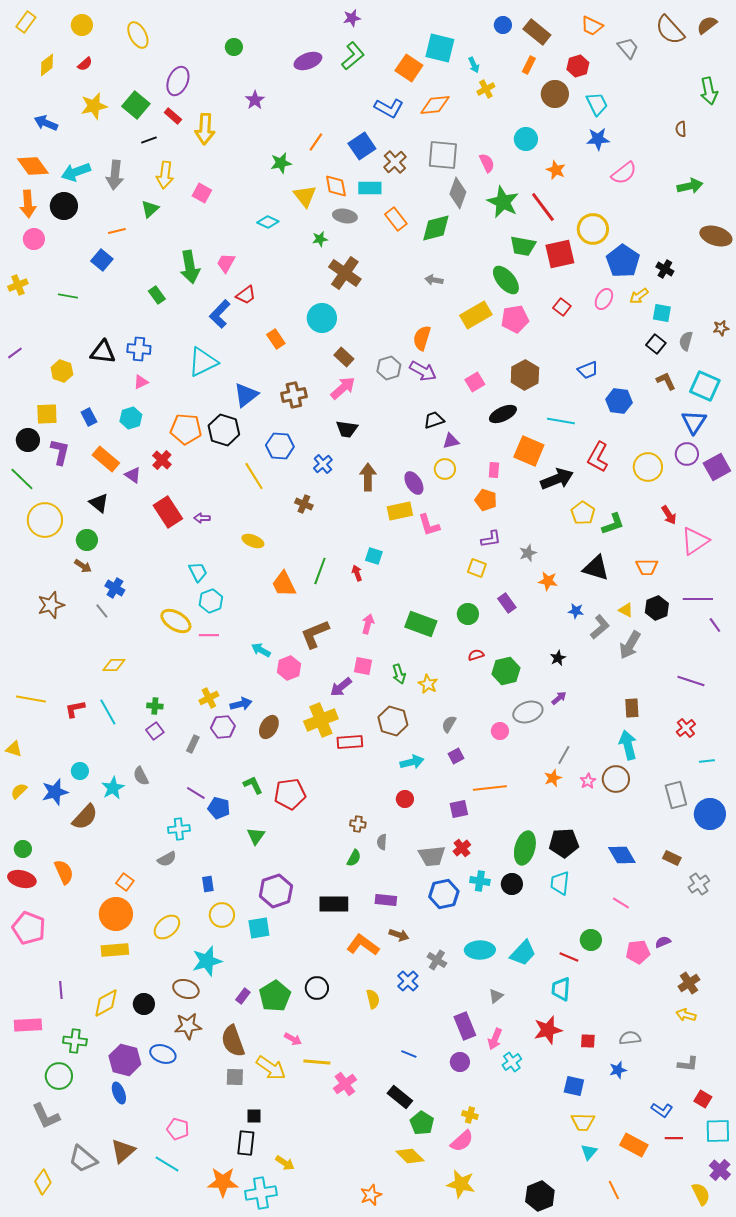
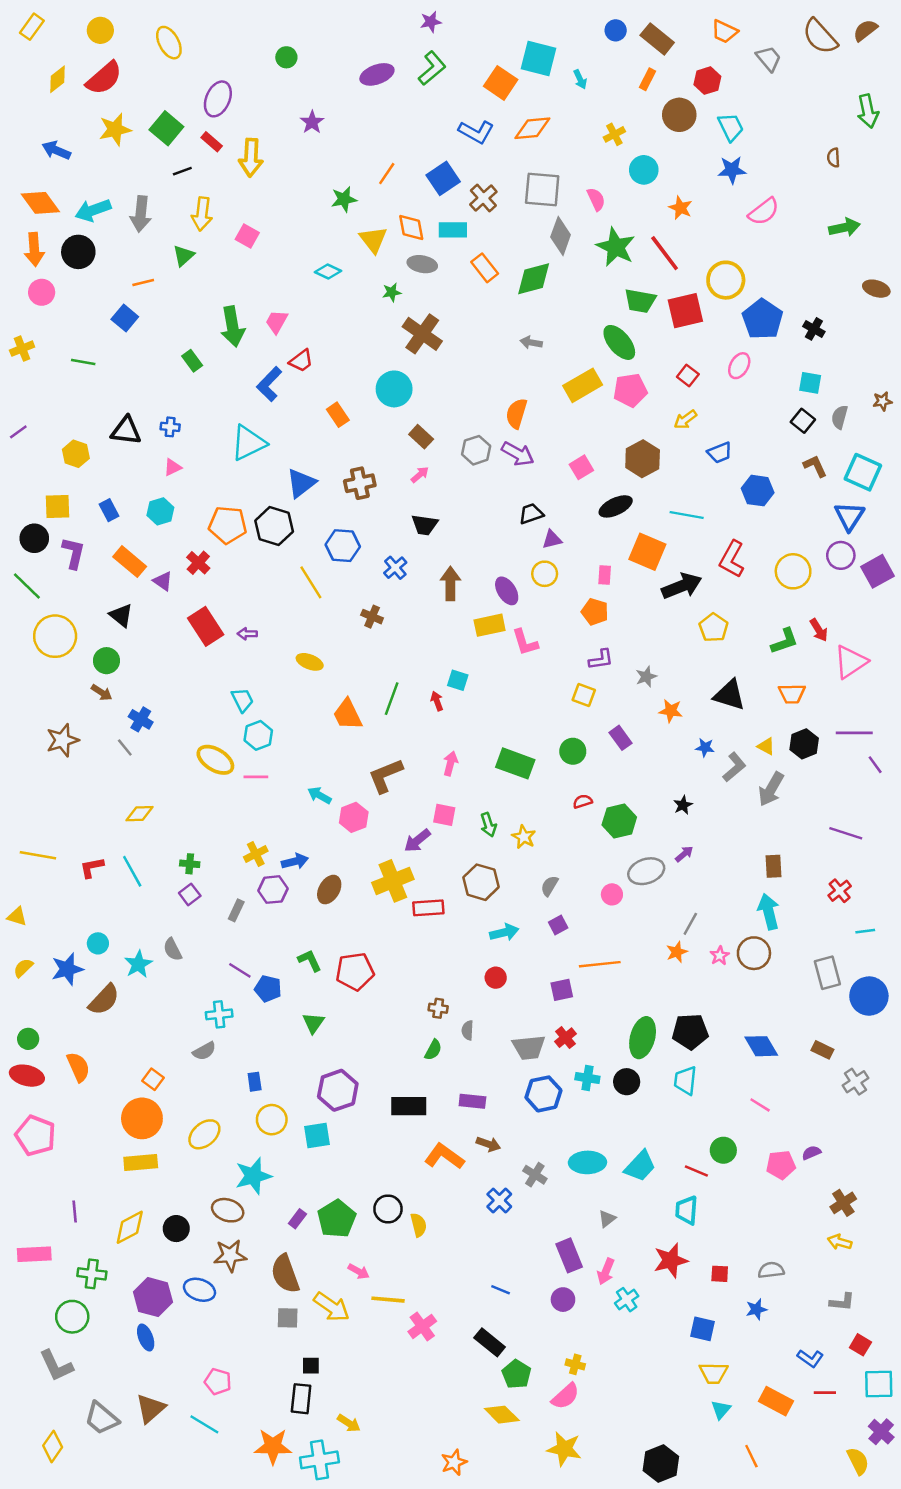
red semicircle: (85, 64) -> (104, 78), size x2.0
yellow cross: (486, 89) -> (614, 134), moved
brown ellipse: (716, 236) -> (876, 289), size x0.7
yellow arrow: (639, 296) -> (685, 420), moved
blue cross: (139, 349) -> (170, 427), size x0.7
pink arrow: (343, 388) -> (420, 475), size x0.6
green L-shape: (613, 524) -> (785, 641), moved
yellow semicircle: (373, 999) -> (419, 1225), moved

